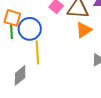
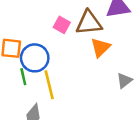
green line: (12, 32) -> (23, 77), moved

